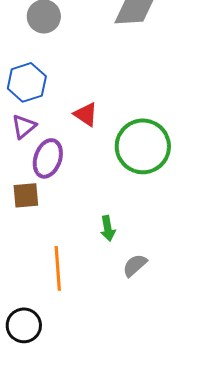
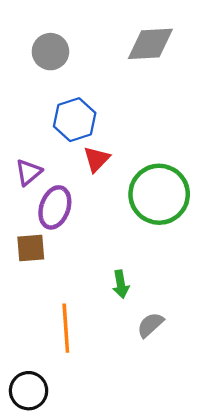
blue hexagon: (27, 82) -> (75, 120), moved
red triangle: (86, 114) -> (97, 159), turned 40

